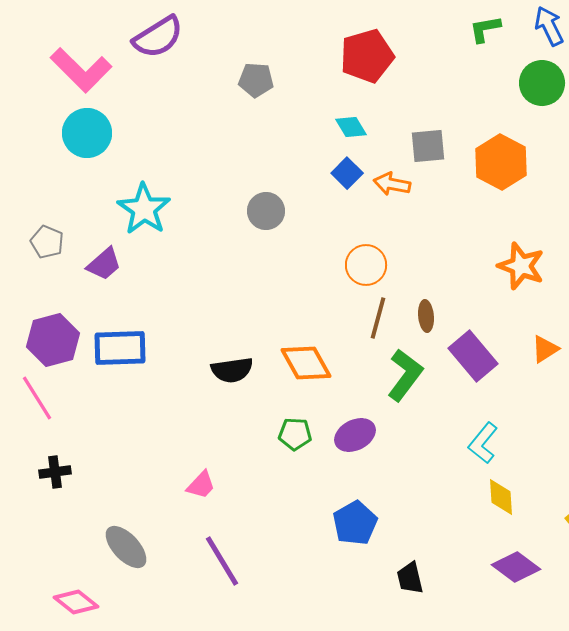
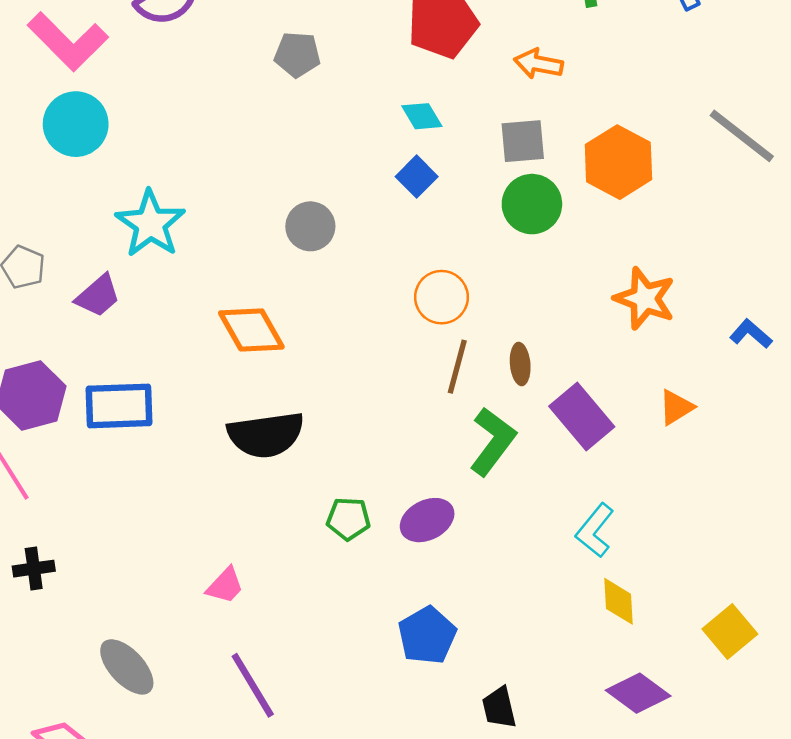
green circle: (542, 83) -> (532, 204), moved
orange arrow: (392, 184) -> (539, 64), moved
orange diamond: (306, 363) -> (251, 330), moved
black semicircle: (232, 370) -> (266, 435), size x1.4

